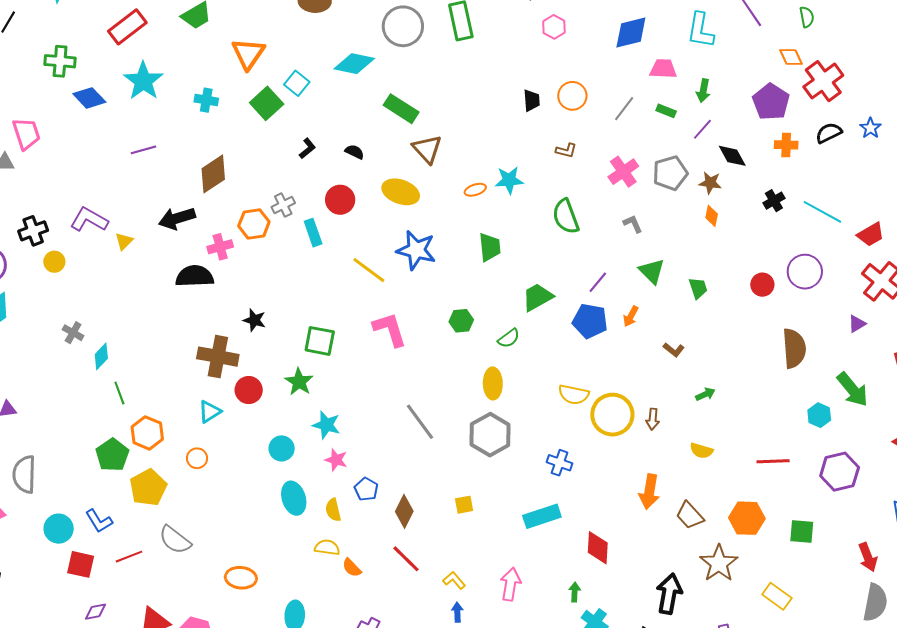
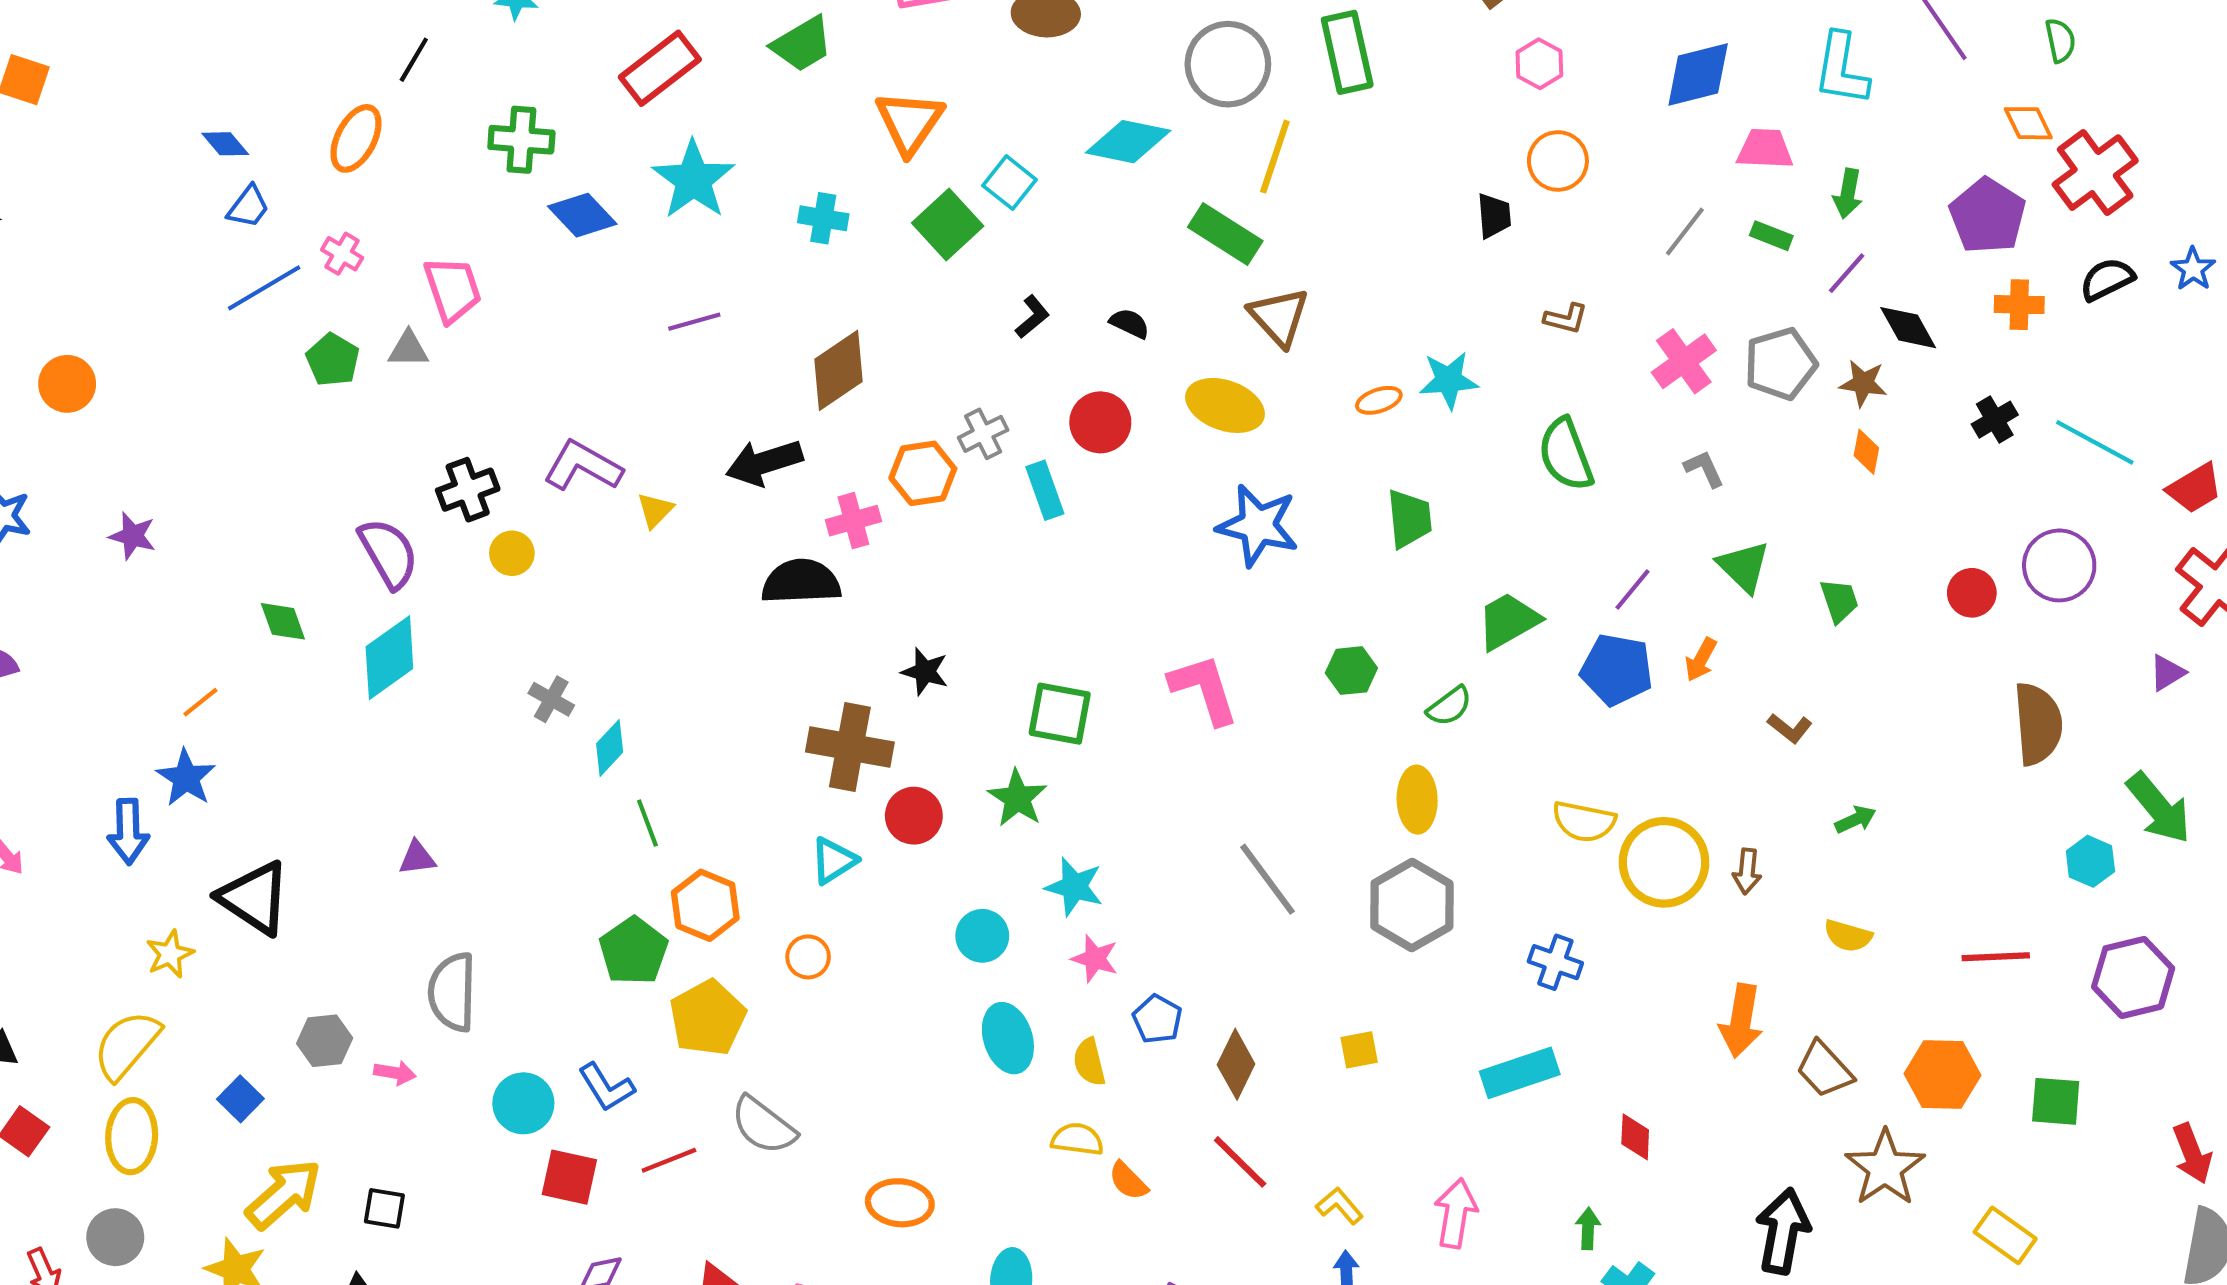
orange circle: (572, 96) -> (1558, 161), moved
yellow line: (369, 270) -> (1275, 157), moved, turned 72
red diamond: (598, 548) -> (1635, 1137), size x0.7

